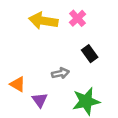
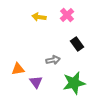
yellow arrow: (43, 21) -> (39, 17), size x0.6
orange triangle: (18, 84) -> (18, 69), turned -40

